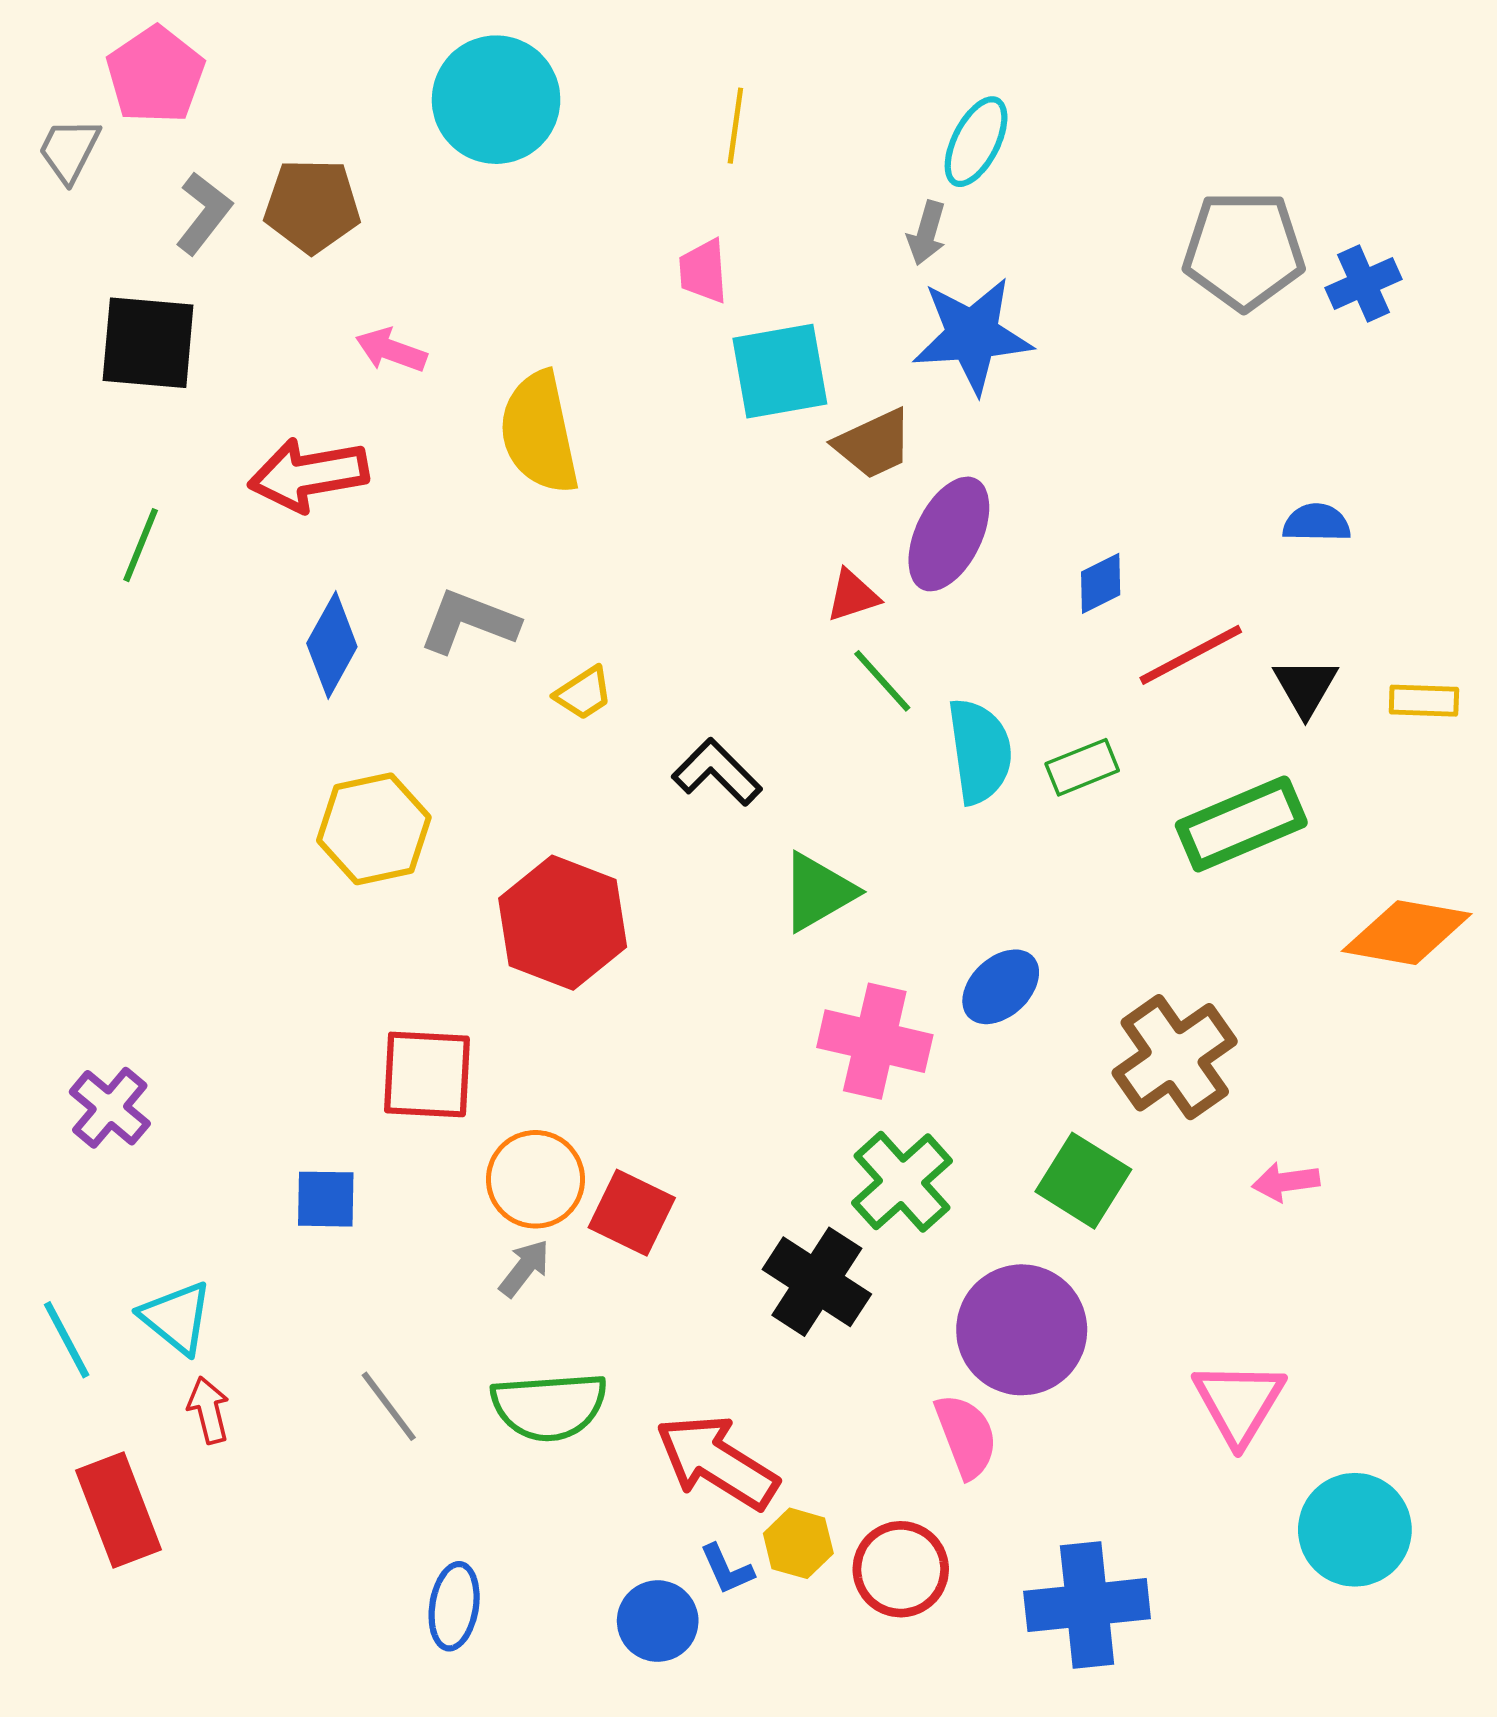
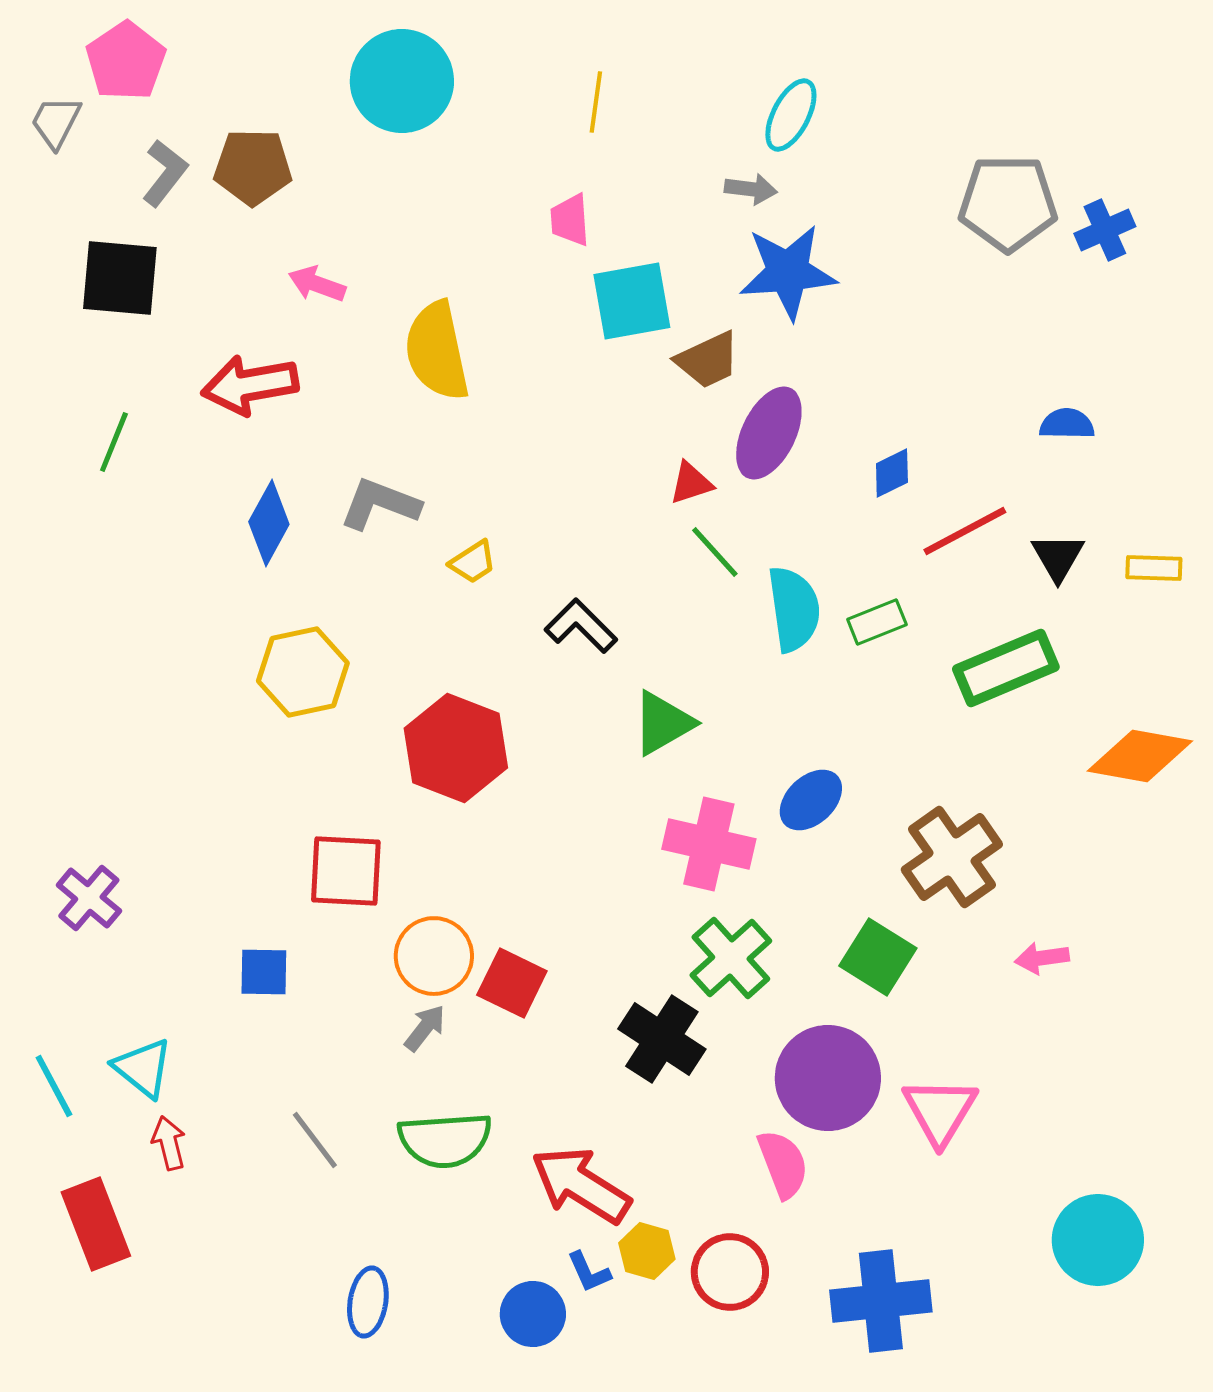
gray arrow: (927, 233) -> (751, 189), turned -99
pink triangle: (1239, 1403) -> (940, 1111), moved

